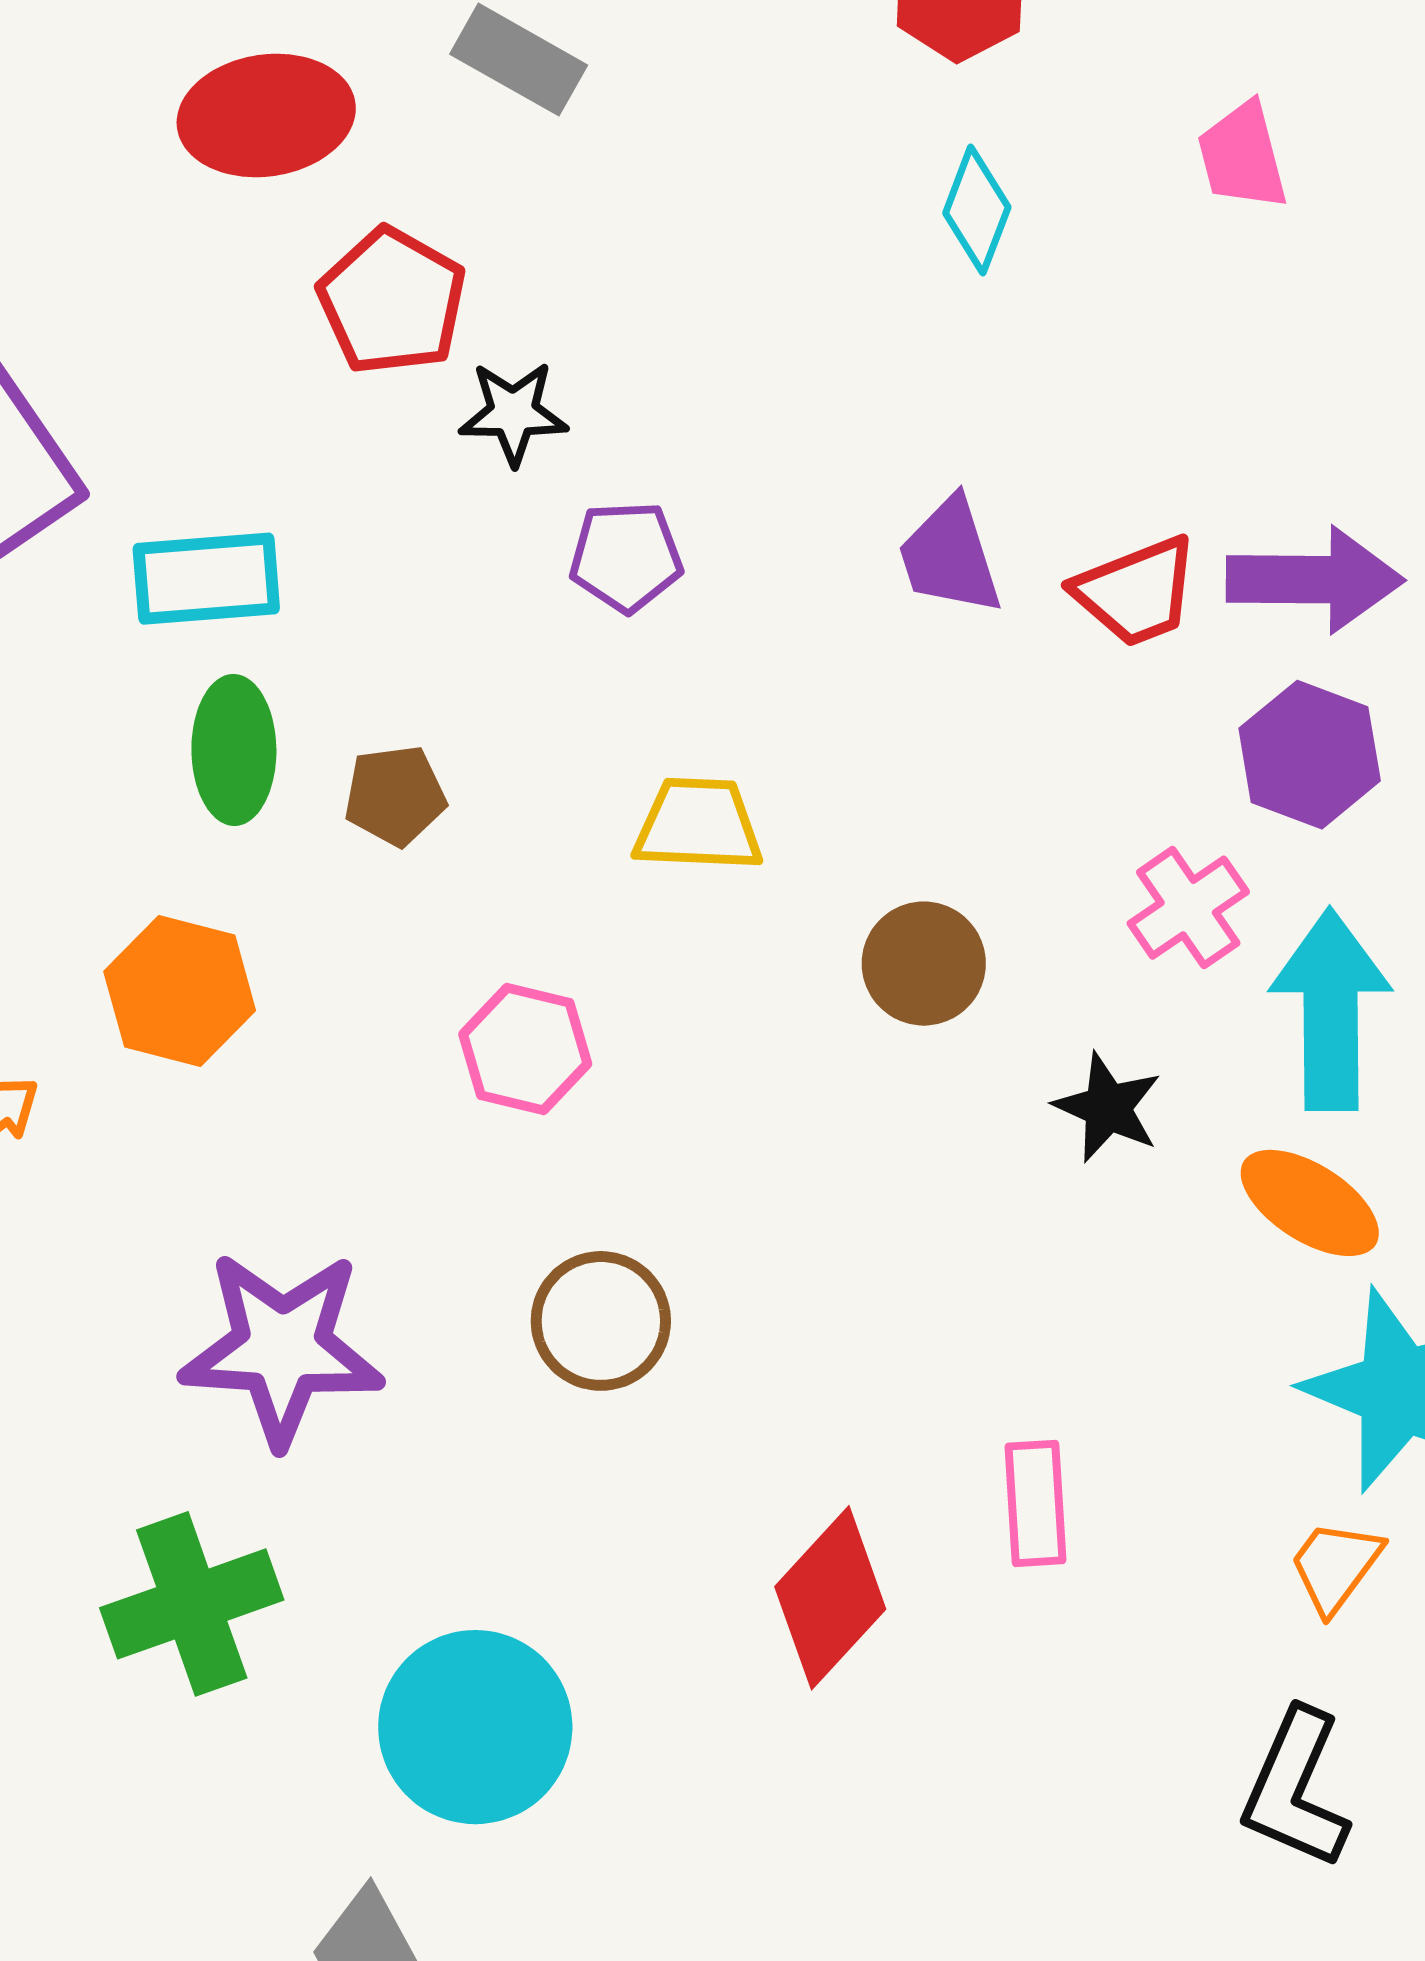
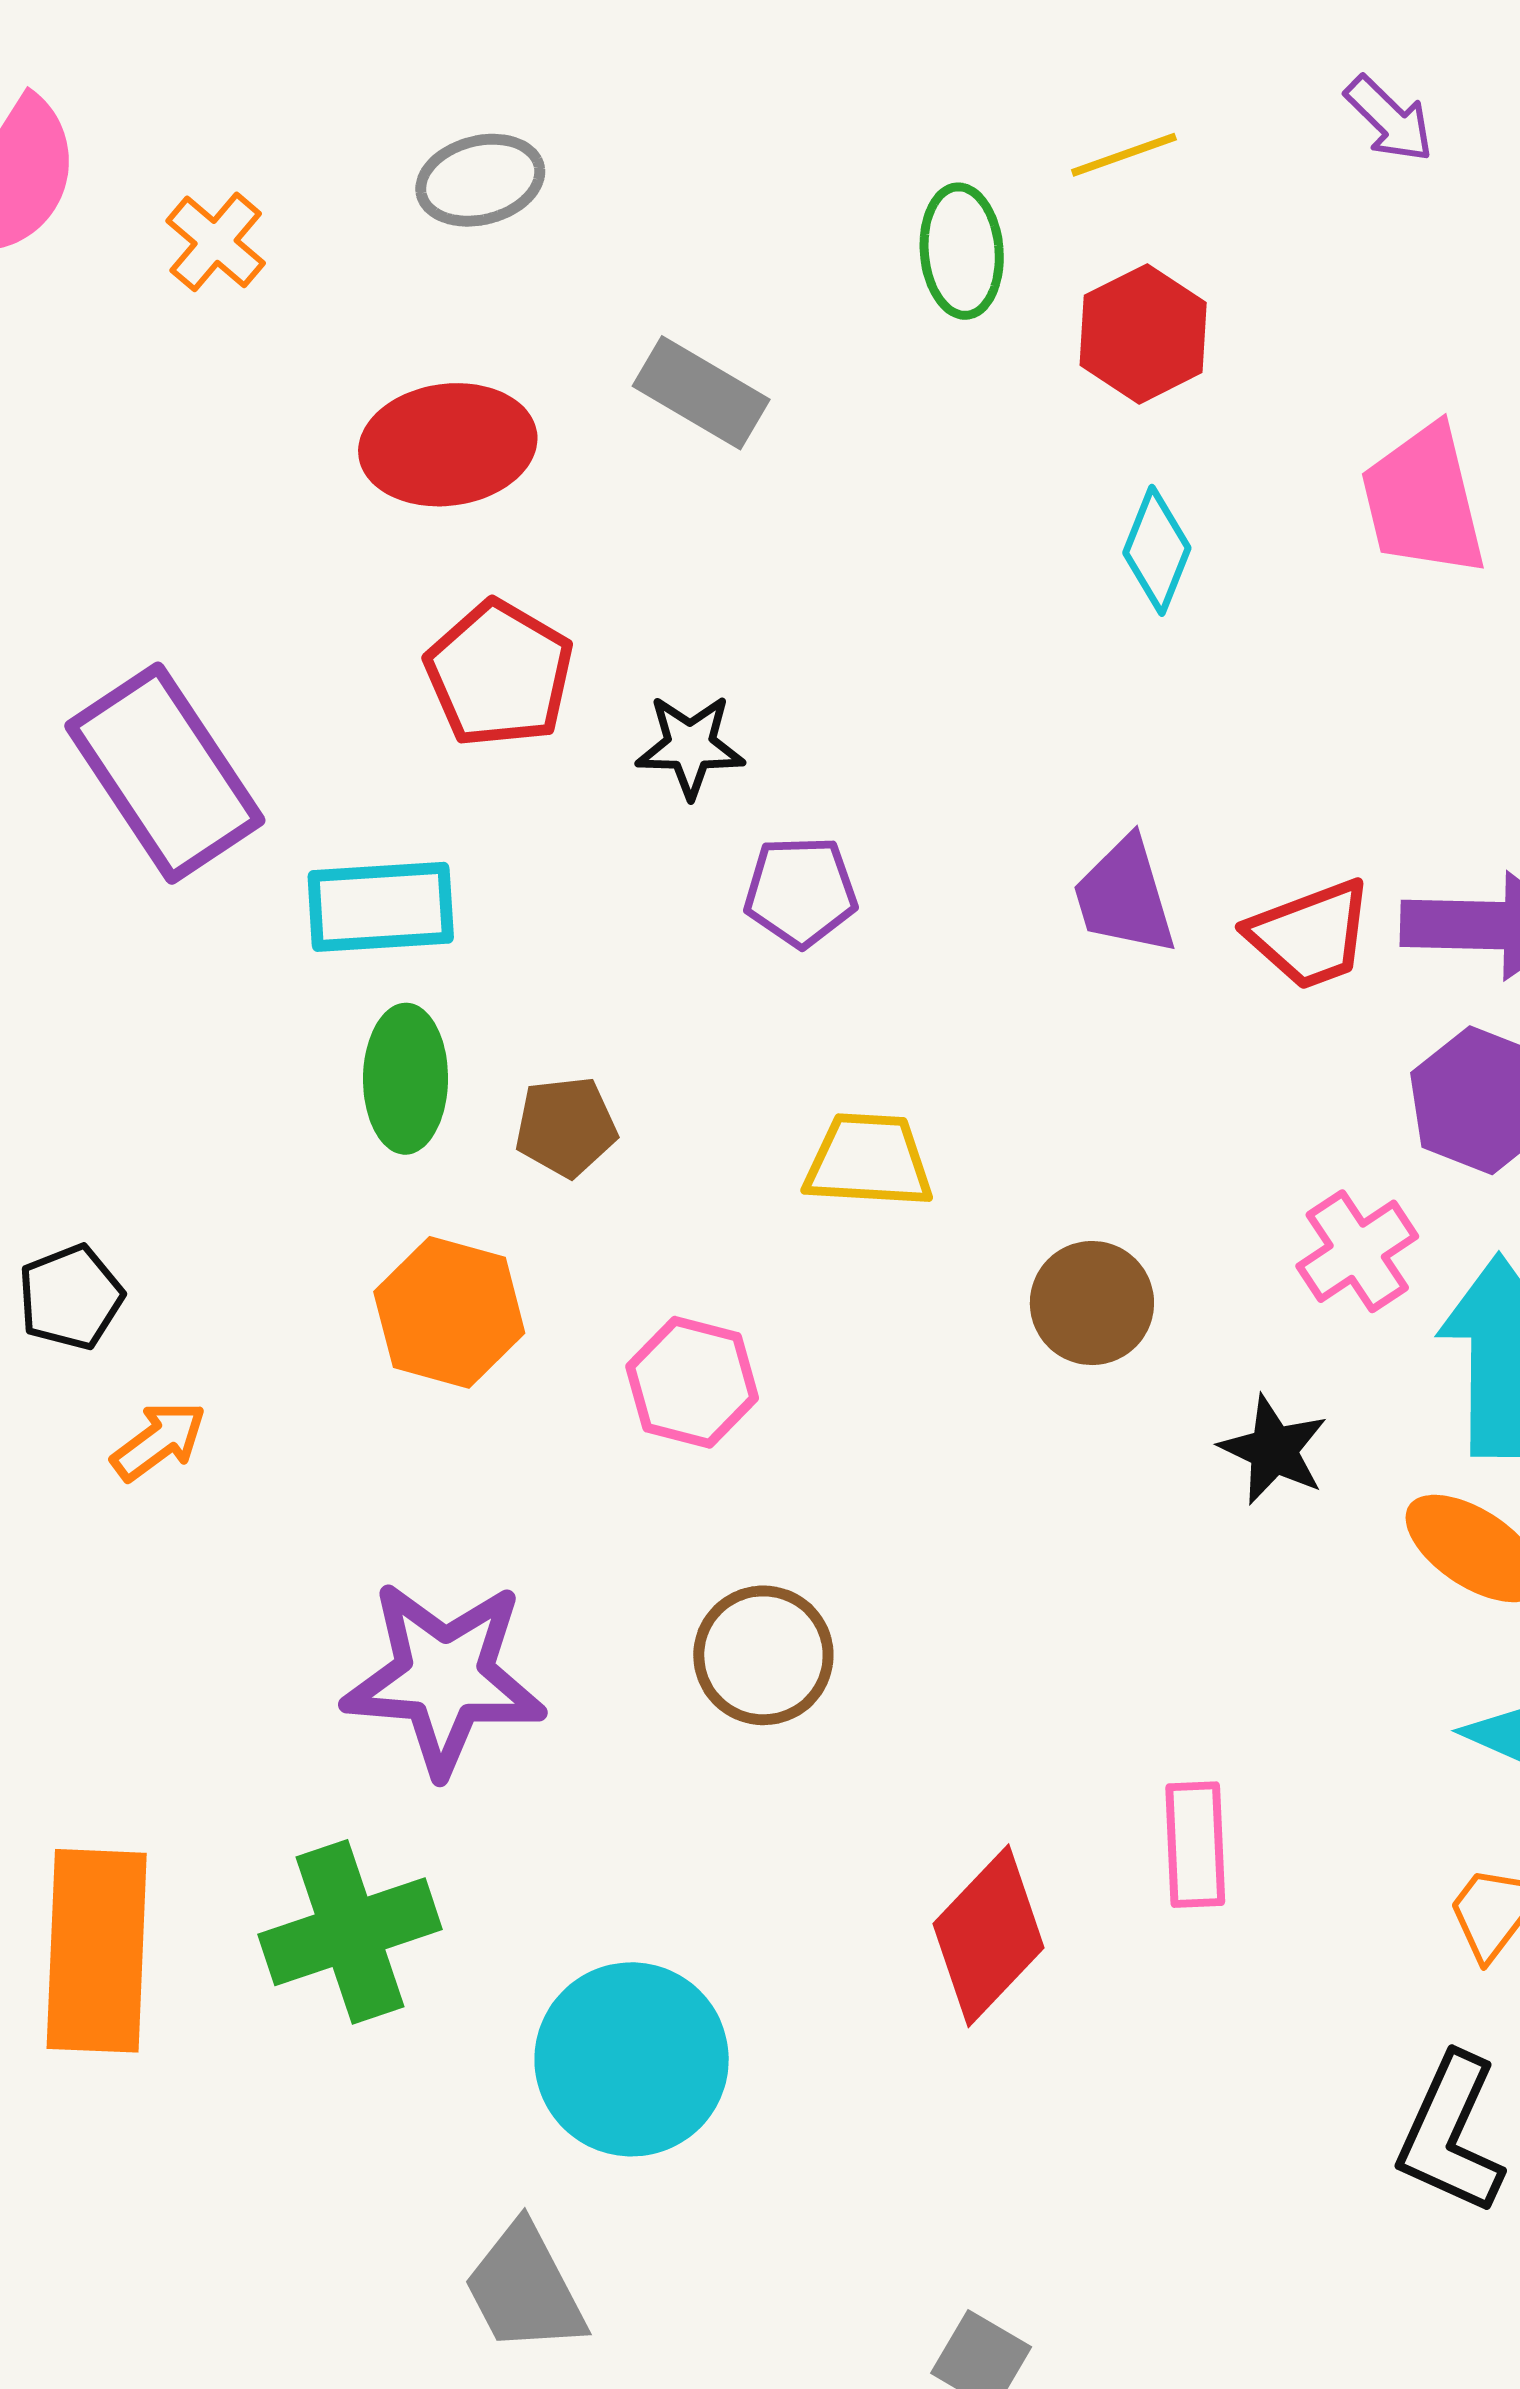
pink trapezoid: (1242, 156) -> (1423, 501), size x1.4
red pentagon: (392, 301) -> (499, 674), moved
orange hexagon: (180, 991) -> (449, 1312), moved

